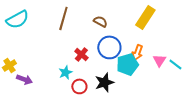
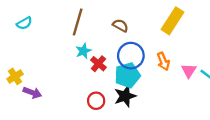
cyan semicircle: (17, 19) -> (24, 23), size x0.6
orange arrow: (137, 52) -> (163, 61), turned -42
cyan pentagon: (127, 64) -> (127, 75), moved
cyan star: (65, 72) -> (83, 51), moved

